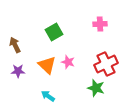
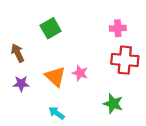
green square: (54, 32) -> (51, 28), moved
red cross: (106, 64) -> (125, 60), moved, turned 30

